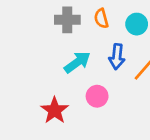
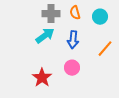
blue arrow: (117, 57) -> (73, 40), moved
cyan arrow: (77, 62) -> (45, 36), moved

